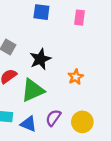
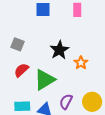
black star: (40, 59) -> (59, 50), moved

